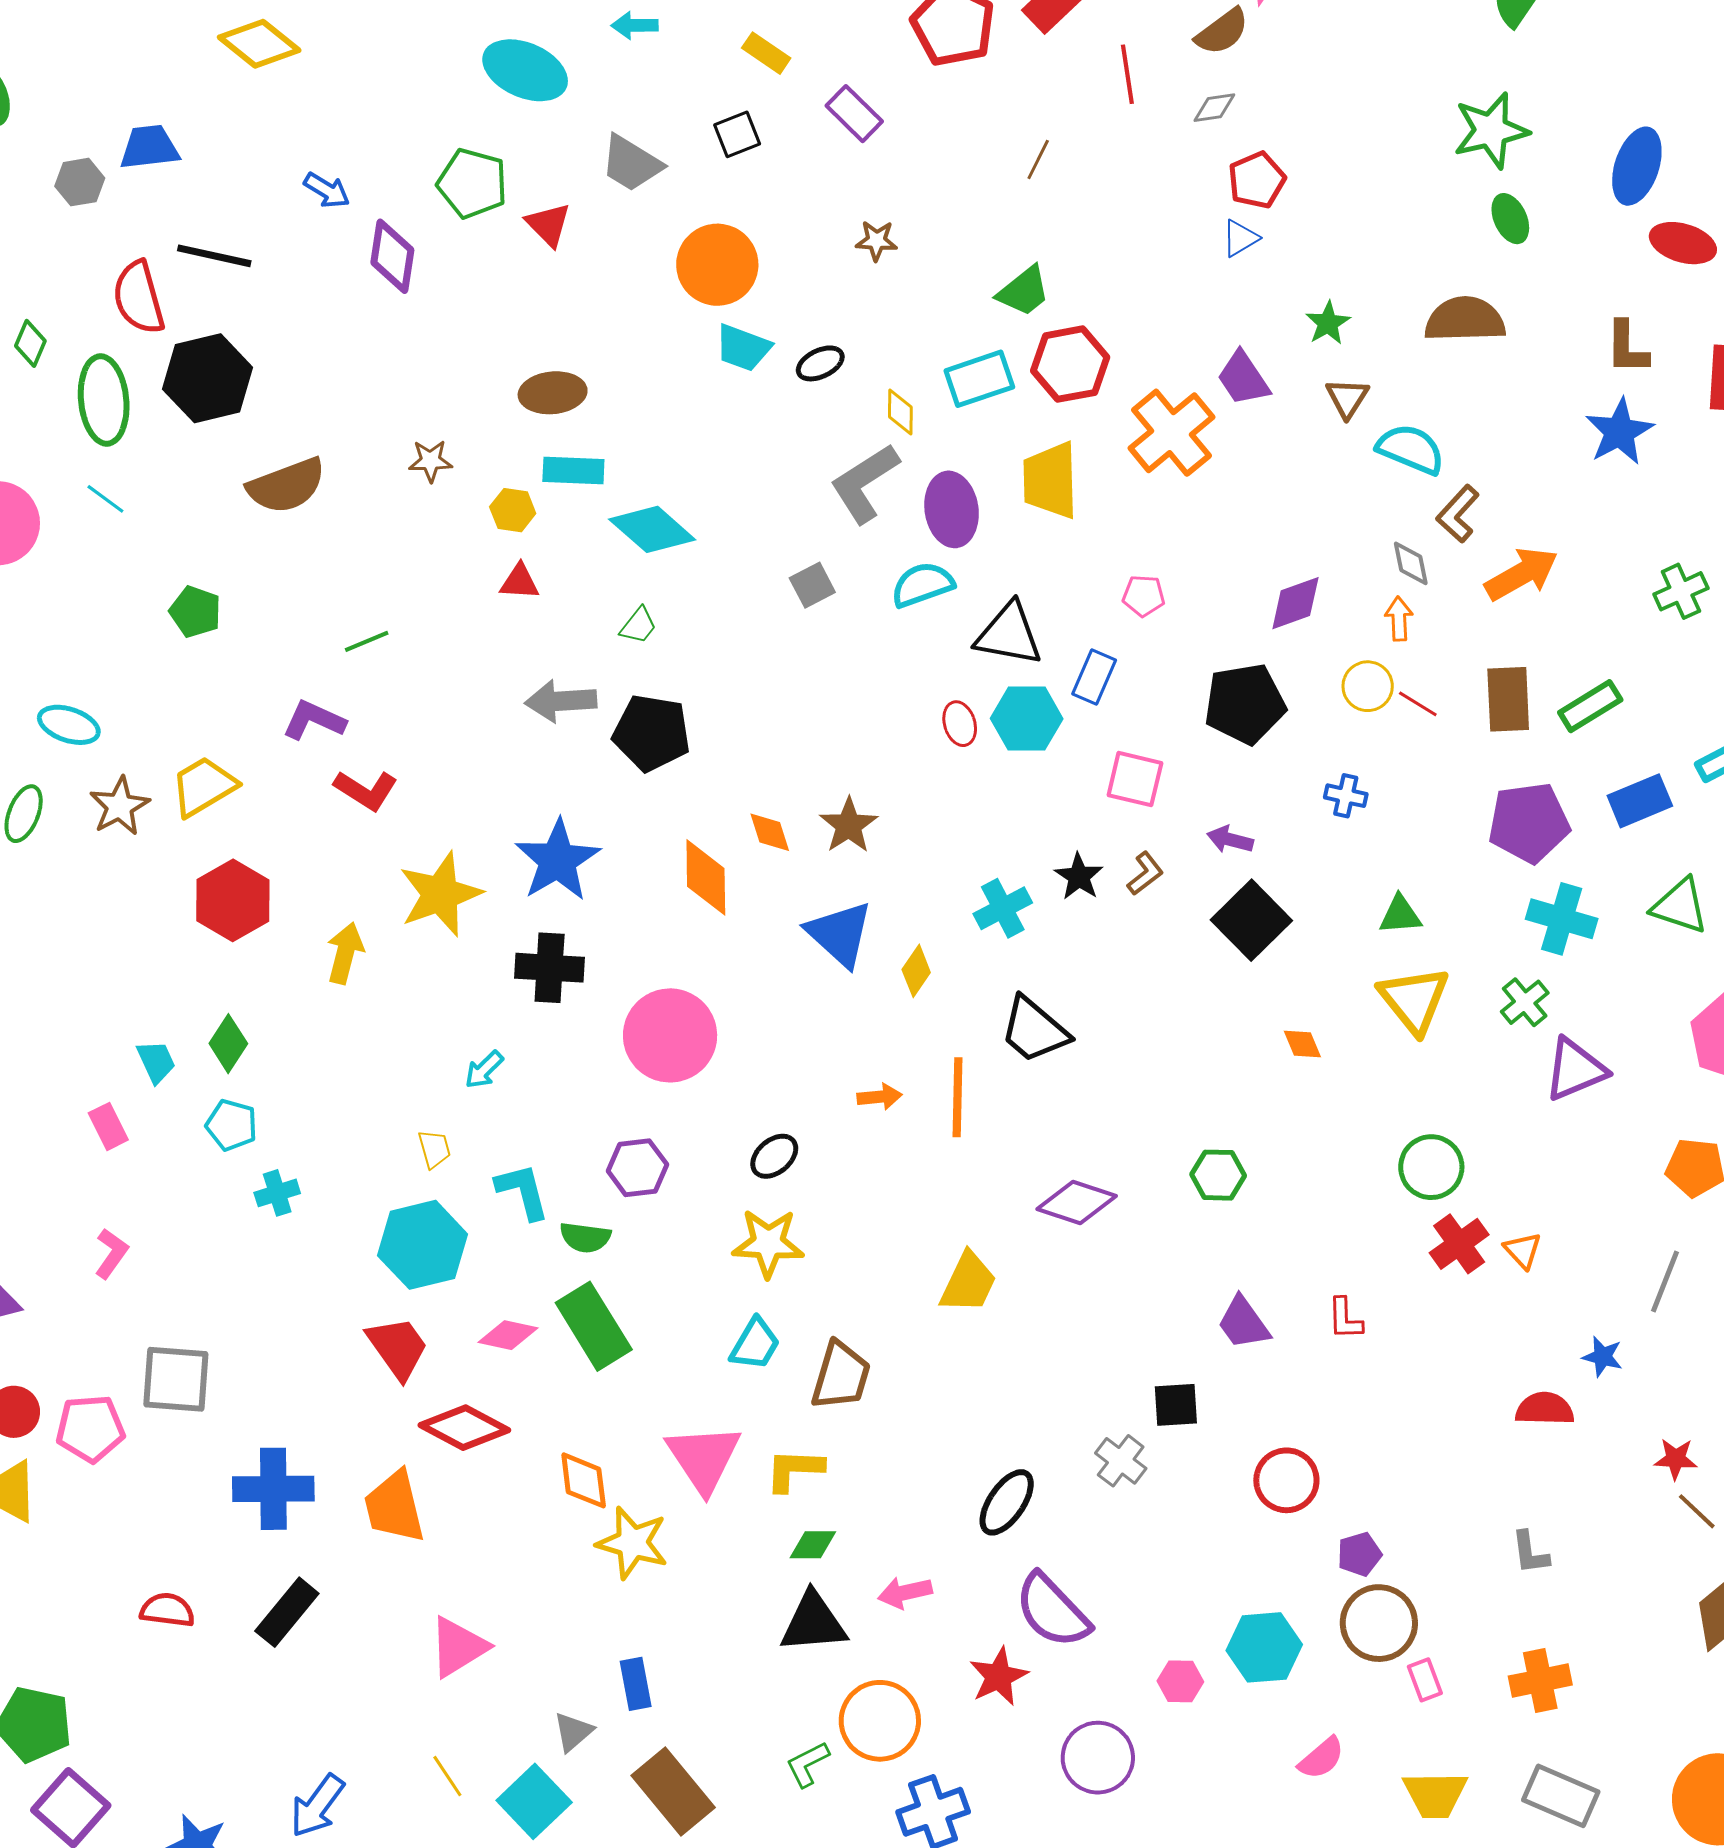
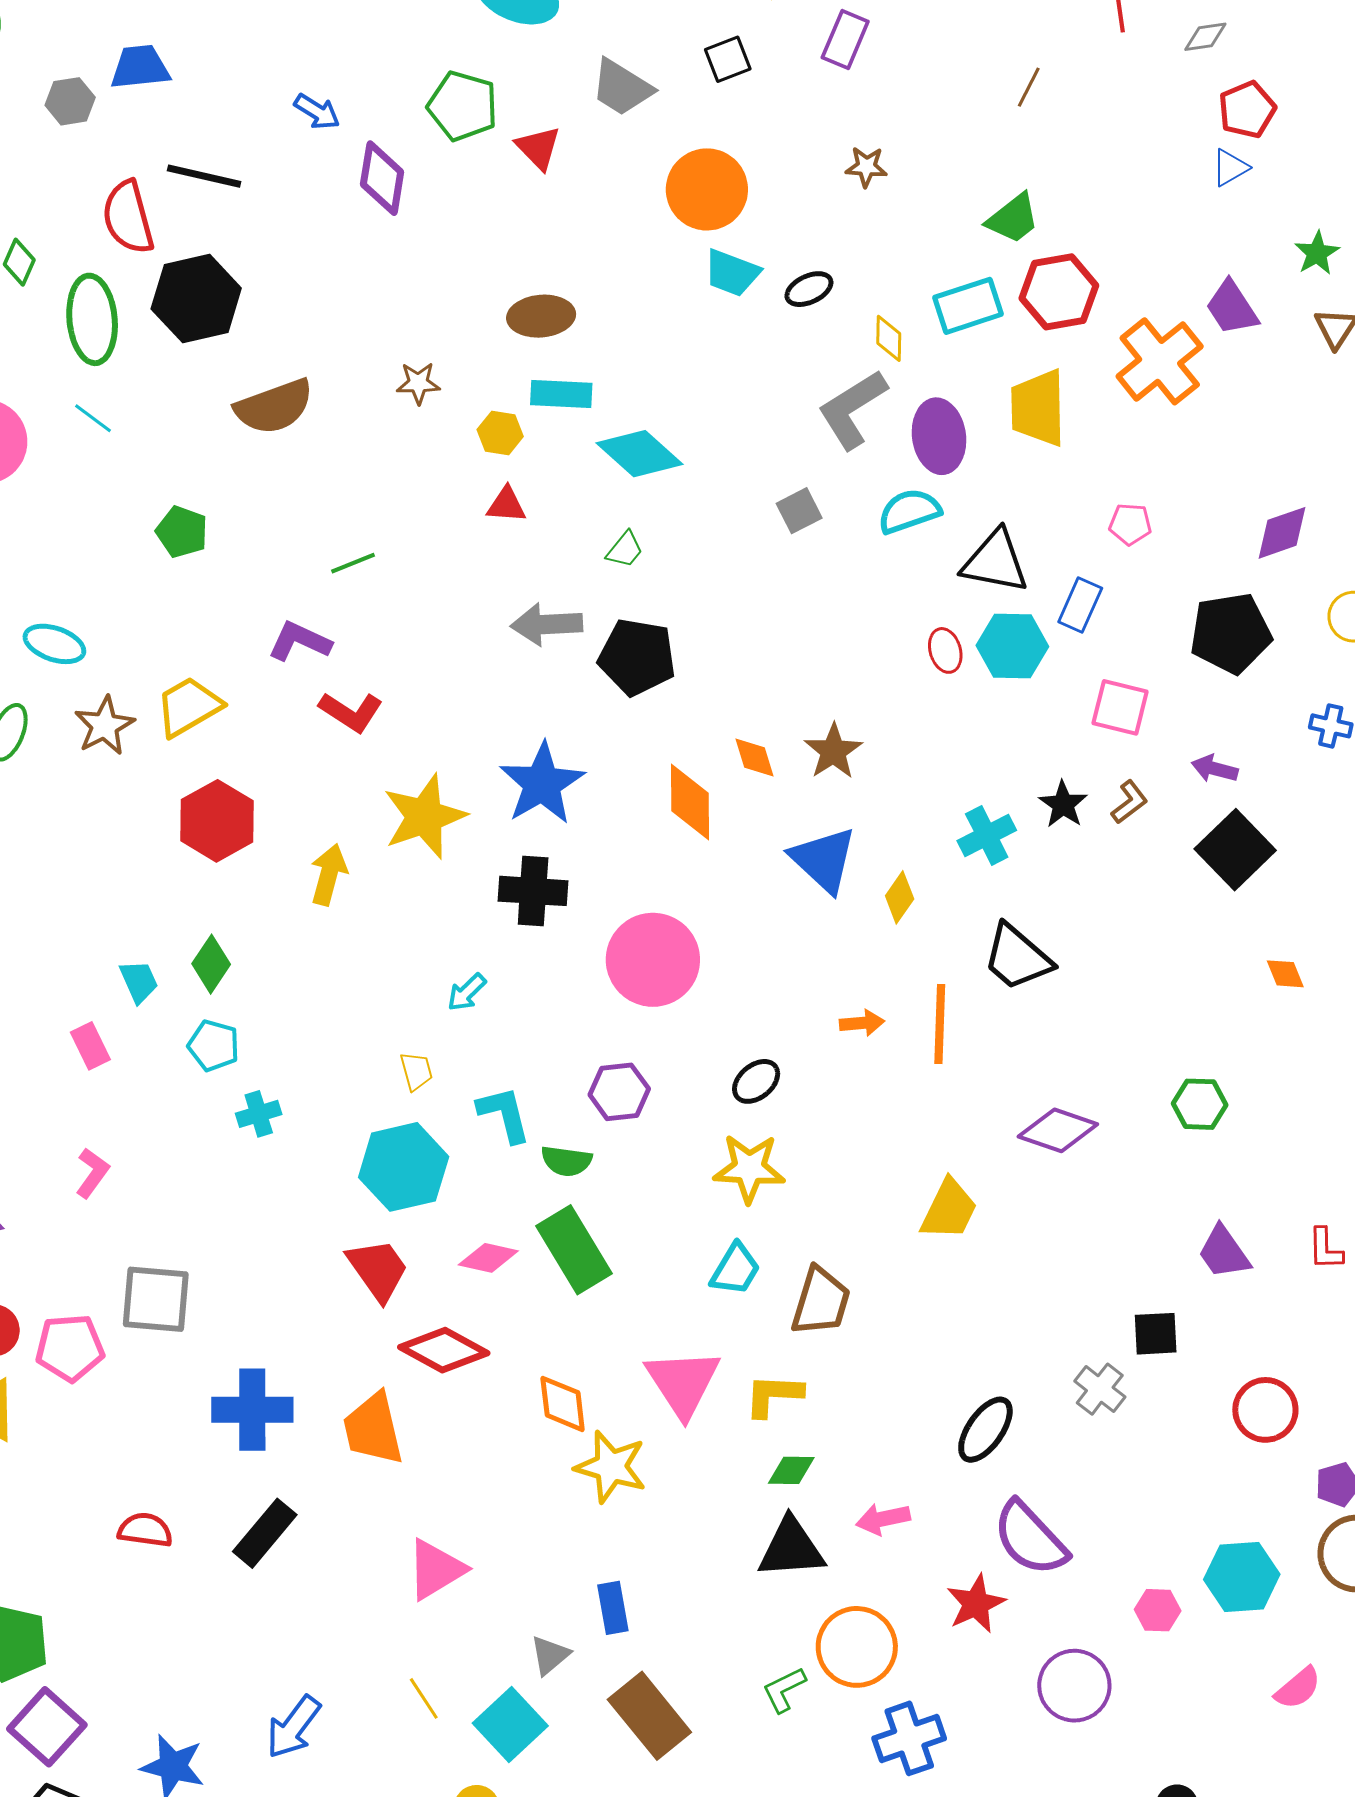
purple rectangle: (854, 114) -> (845, 39), turned 68

